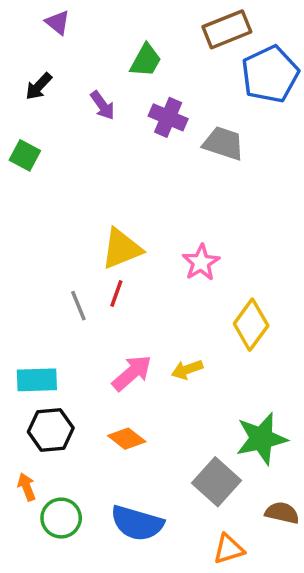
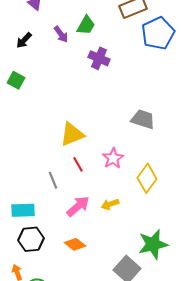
purple arrow: (103, 105) -> (61, 34), moved
gray trapezoid: (223, 143) -> (143, 119), moved
pink star: (201, 262) -> (113, 158), moved
red line: (116, 294) -> (78, 164), moved, turned -49
gray line: (78, 306) -> (53, 180), moved

